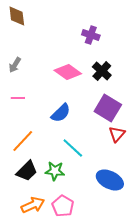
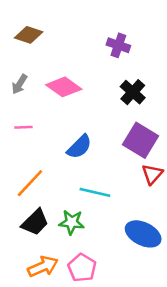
brown diamond: (17, 16) -> (29, 35), moved, turned -65
pink diamond: (68, 72) -> (64, 87), moved
cyan line: (73, 148) -> (95, 192), turned -30

